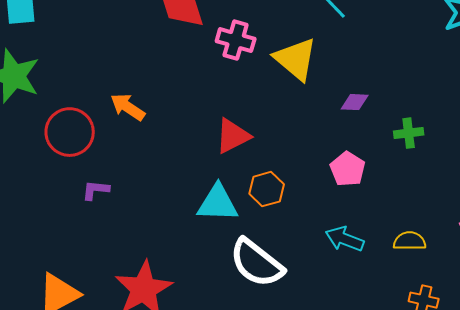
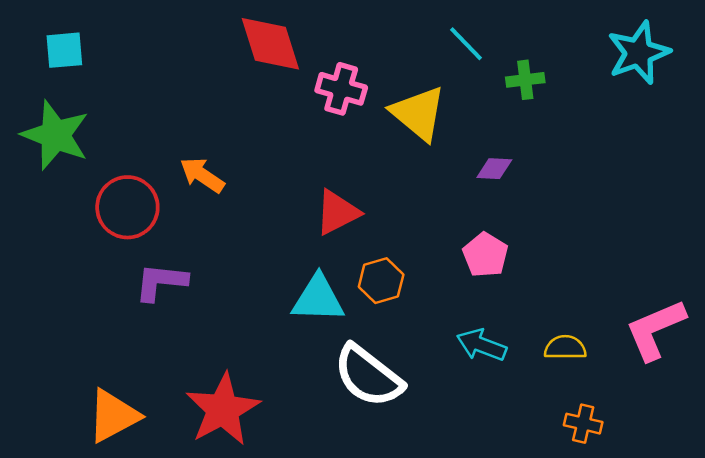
green cross: (409, 133) -> (525, 80), moved
purple L-shape: (96, 190) -> (161, 282), size x1.5

